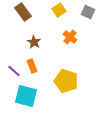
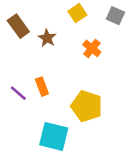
brown rectangle: (23, 12) -> (18, 26), moved
brown star: (34, 42) -> (47, 38), moved
cyan square: (26, 96) -> (54, 136), moved

